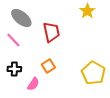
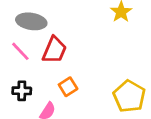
gray ellipse: (21, 18) -> (31, 21), turned -30
red trapezoid: (51, 32) -> (54, 50), moved, turned 35

